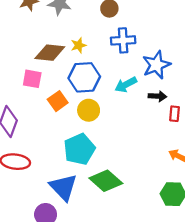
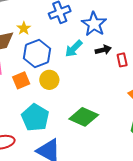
orange square: (58, 101) -> (21, 80), turned 30
cyan pentagon: (79, 149) -> (35, 118), moved
green diamond: (106, 181) -> (84, 117), moved

